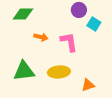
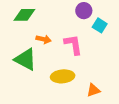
green triangle: (24, 71) -> (25, 59), moved, turned 35

